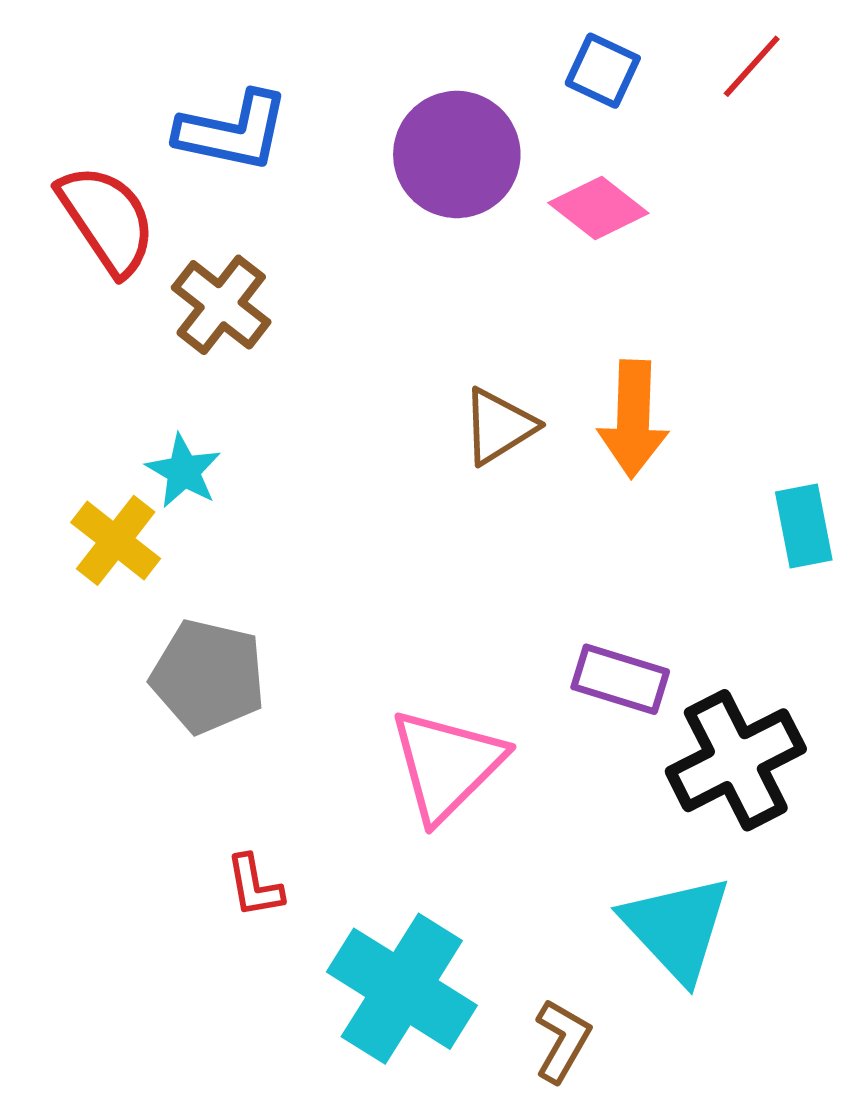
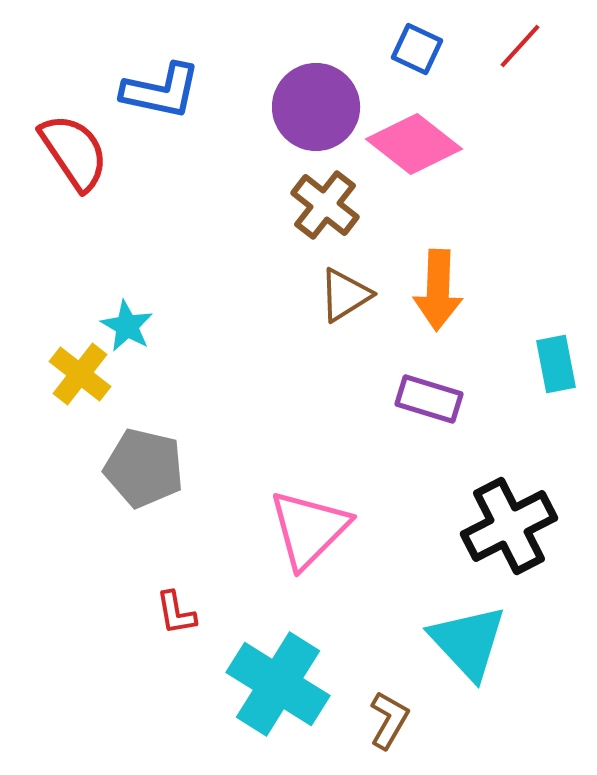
pink diamond: (598, 208) -> (414, 144), size x1.4
brown cross: (221, 305) -> (325, 205), moved
purple rectangle: (620, 679) -> (429, 399), moved

